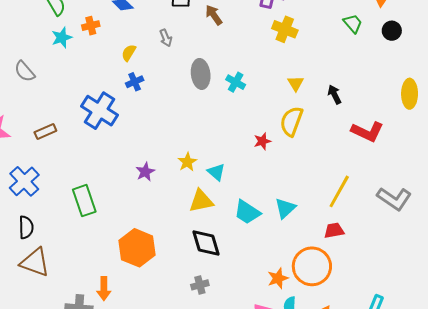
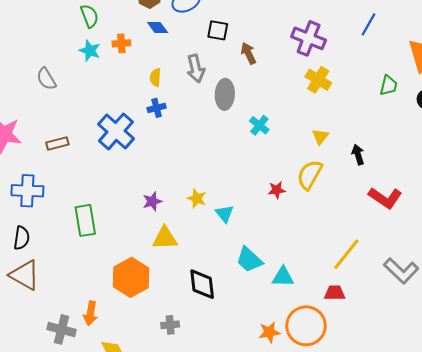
green trapezoid: (353, 24) -> (389, 85), turned 45
cyan star: (62, 37) -> (90, 51), turned 30
gray arrow: (166, 38) -> (196, 68), size x1.5
yellow semicircle: (129, 53) -> (155, 77), turned -36
gray ellipse: (201, 74) -> (225, 94), moved
yellow star: (187, 162) -> (197, 198), turned -30
blue cross: (24, 181) -> (27, 191), turned 36
yellow triangle: (201, 201) -> (165, 238), moved
cyan triangle: (285, 208) -> (283, 277), moved, turned 35
gray cross: (200, 285) -> (170, 325), moved

